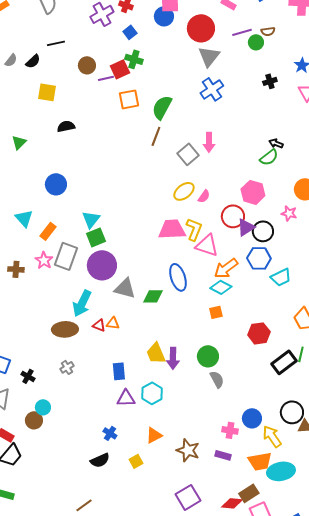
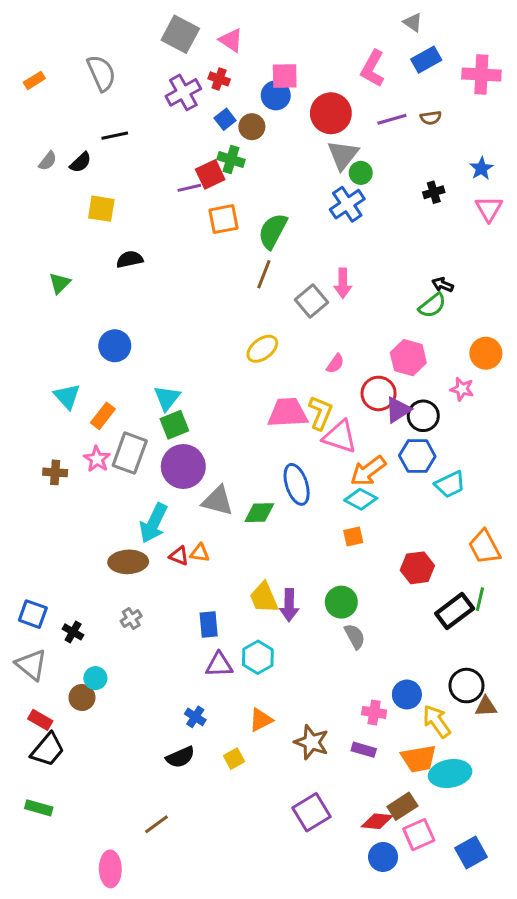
green circle: (256, 42) -> (361, 173), moved
brown circle: (87, 65) -> (252, 127), moved
yellow ellipse: (184, 191) -> (262, 349), moved

